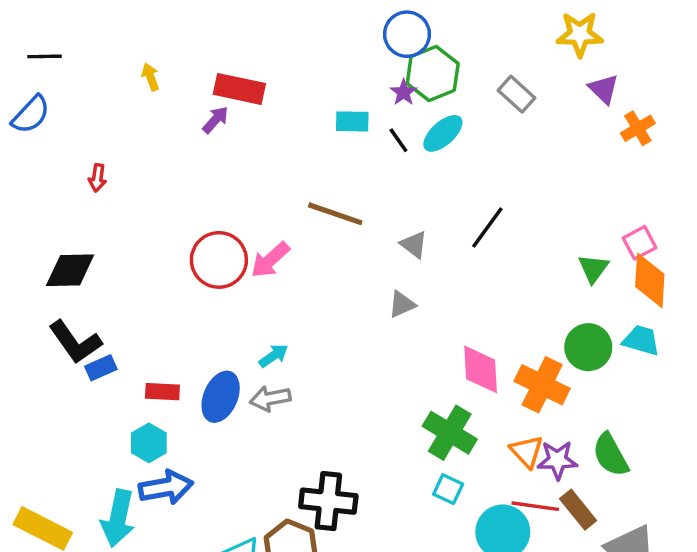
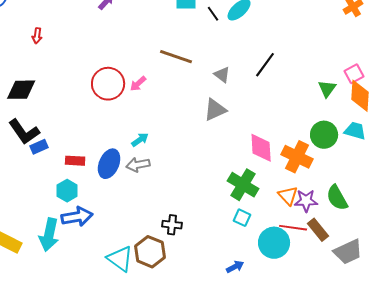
pink arrow: (270, 260) -> (138, 84), size x0.7
gray triangle: (402, 304) -> (215, 110), size x1.4
black cross: (328, 501) -> (172, 225), size x0.6

